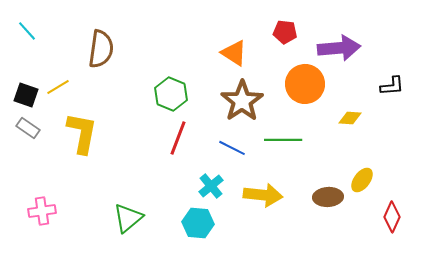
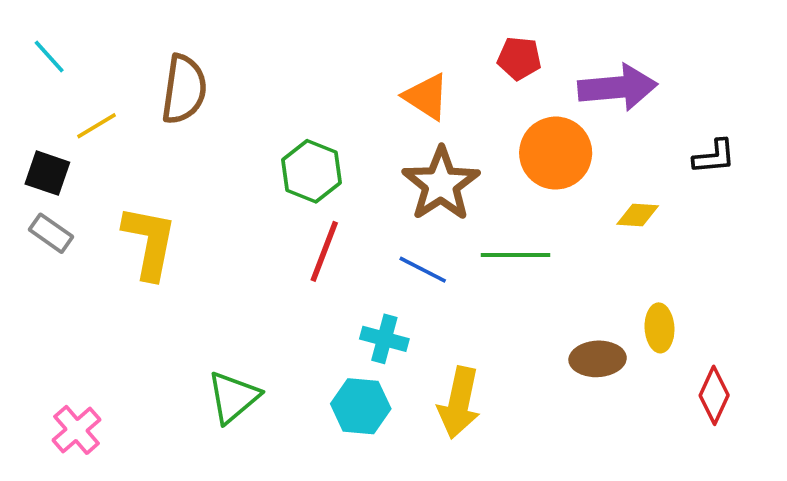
yellow line: (58, 87) -> (97, 126), moved
yellow ellipse: (362, 180) -> (659, 328), turned -40
cyan cross: (211, 186) -> (384, 339), turned -35
yellow arrow: (263, 195) -> (459, 403), moved, turned 96
pink cross: (42, 211) -> (77, 430), moved, turned -32

